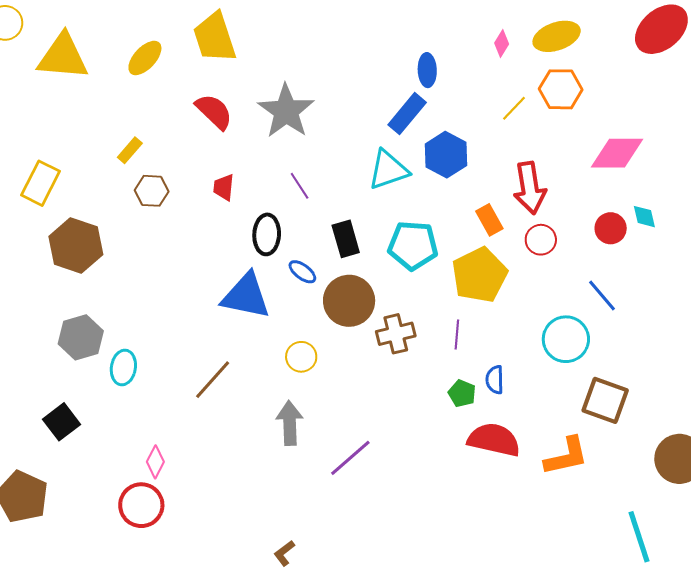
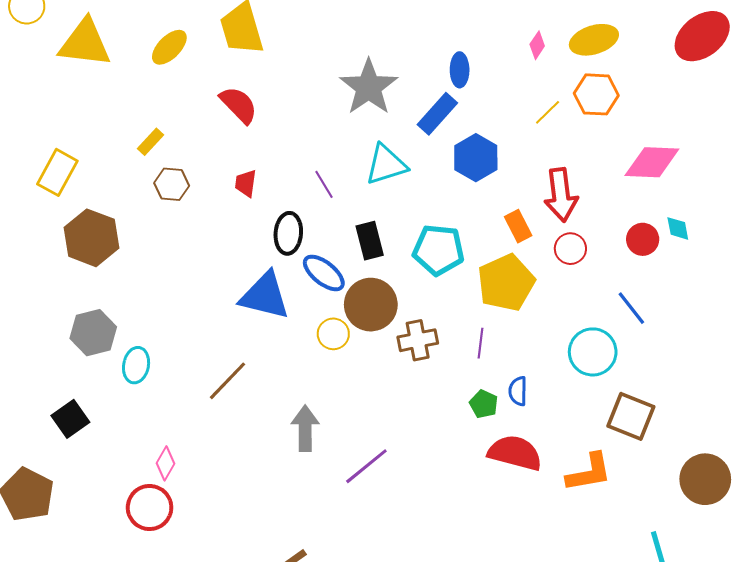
gray star: (286, 111) -> (369, 87), moved
cyan triangle: (388, 170) -> (386, 165), moved
blue ellipse: (302, 272) -> (324, 273), size x1.5
yellow circle: (301, 357) -> (333, 334), moved

